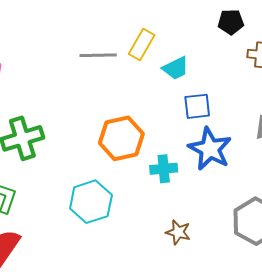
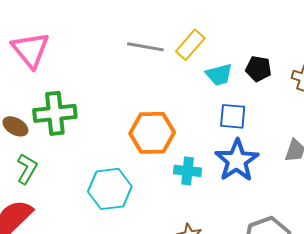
black pentagon: (231, 22) -> (258, 69), moved

